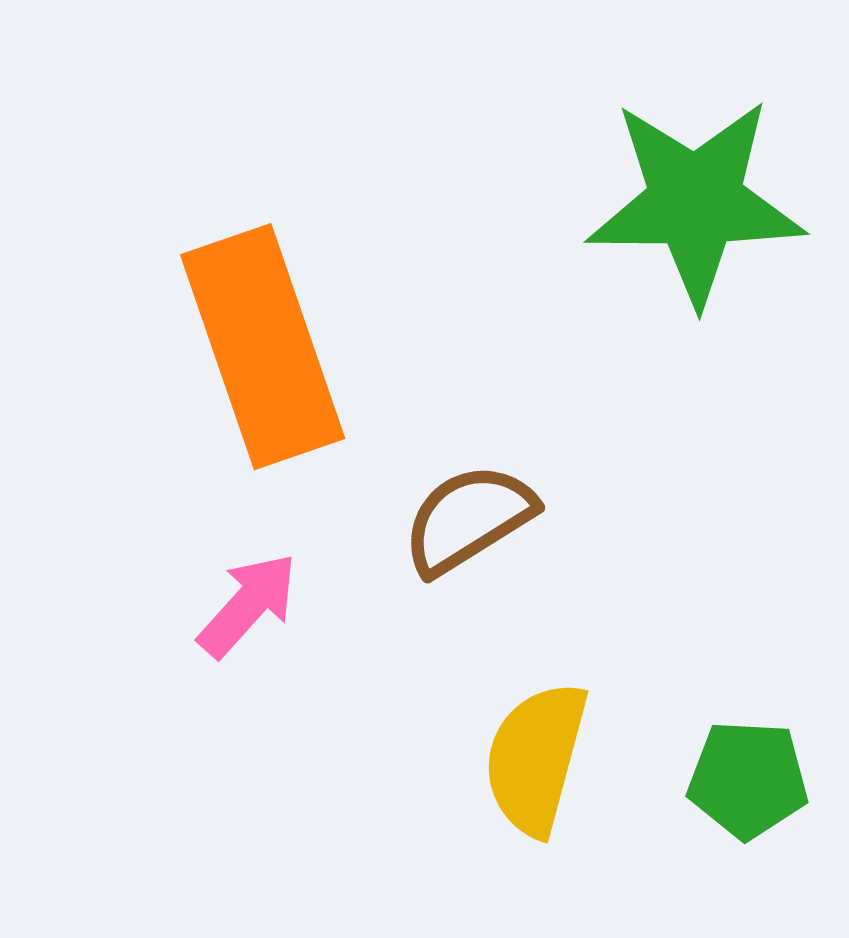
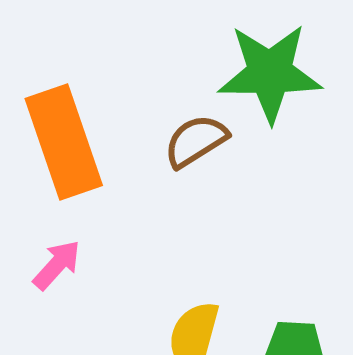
brown semicircle: (468, 519) -> (196, 141), moved

